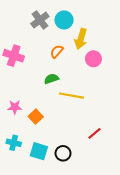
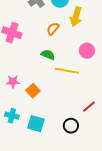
pink circle: (93, 59) -> (87, 51), moved
green semicircle: (51, 79) -> (48, 55), turned 40
black circle: (63, 153) -> (71, 126), moved

